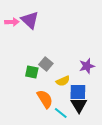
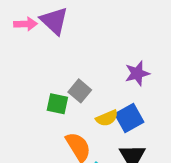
purple star: (87, 66) -> (137, 73), moved
blue square: (78, 92) -> (129, 118), moved, turned -30

